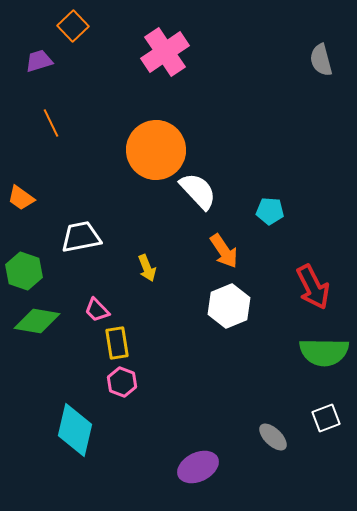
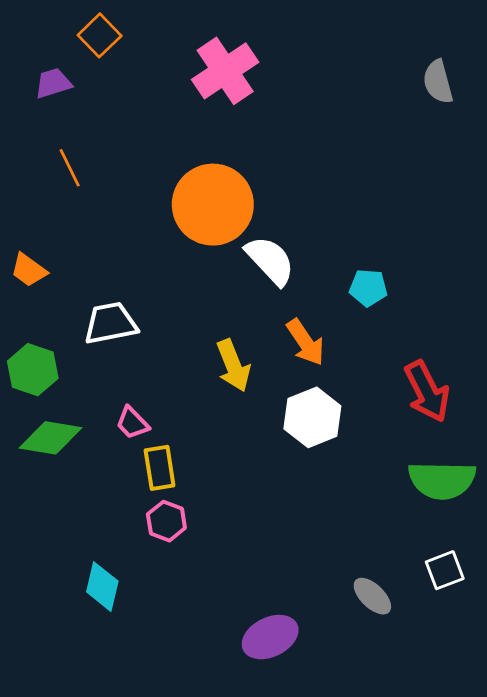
yellow arrow: (147, 268) -> (233, 366), moved, size x1.4
cyan diamond: (75, 430) -> (102, 587), size x0.7

